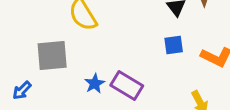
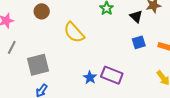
gray square: (52, 56) -> (38, 65), moved

